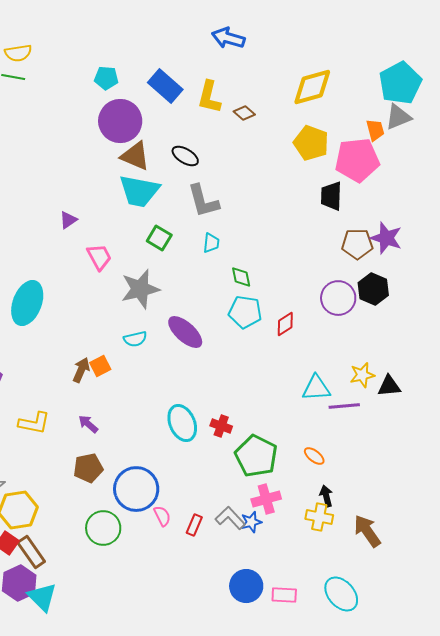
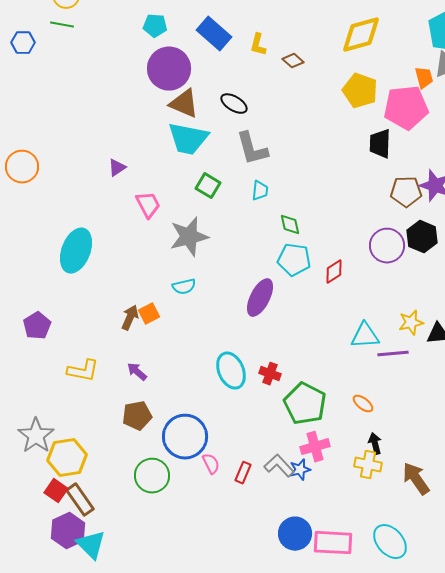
yellow L-shape: (209, 97) -> (258, 45), size x0.7
purple ellipse: (185, 332) -> (260, 298), moved, turned 75
pink rectangle: (284, 595) -> (333, 543), size x1.5

